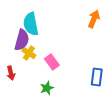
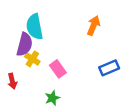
orange arrow: (94, 19) -> (94, 26), moved
blue rectangle: (97, 77) -> (109, 68), moved, turned 60

